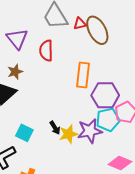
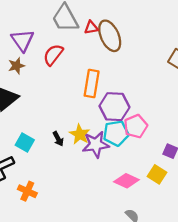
red semicircle: (46, 51) -> (53, 55), turned 35
brown star: (15, 72) -> (16, 66), moved
yellow star: (68, 134) -> (80, 134), moved, turned -30

